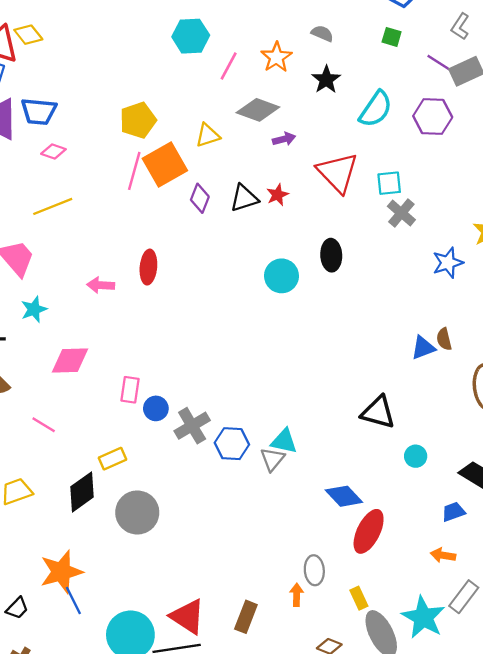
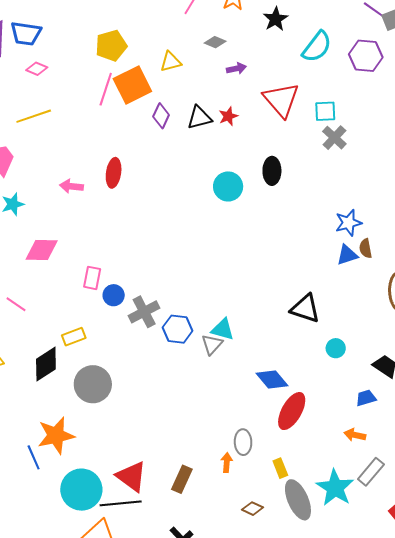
gray diamond: (258, 110) -> (215, 42), size x0.6
blue star: (448, 263) -> (348, 223), moved
orange star: (61, 572) -> (56, 435), moved

